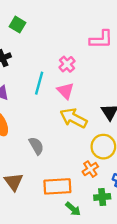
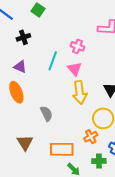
pink cross: (67, 64) -> (77, 46), turned -32
yellow arrow: (74, 118) -> (80, 92), turned -130

